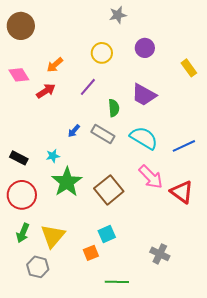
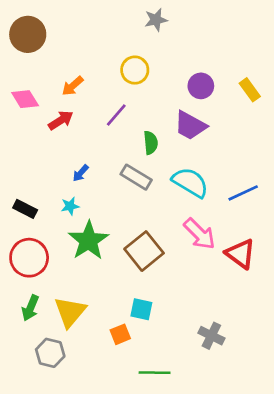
purple circle: (145, 48) -> (201, 86), moved
blue arrow: (74, 131) -> (81, 173), moved
cyan square: (107, 234) -> (141, 309), turned 36

